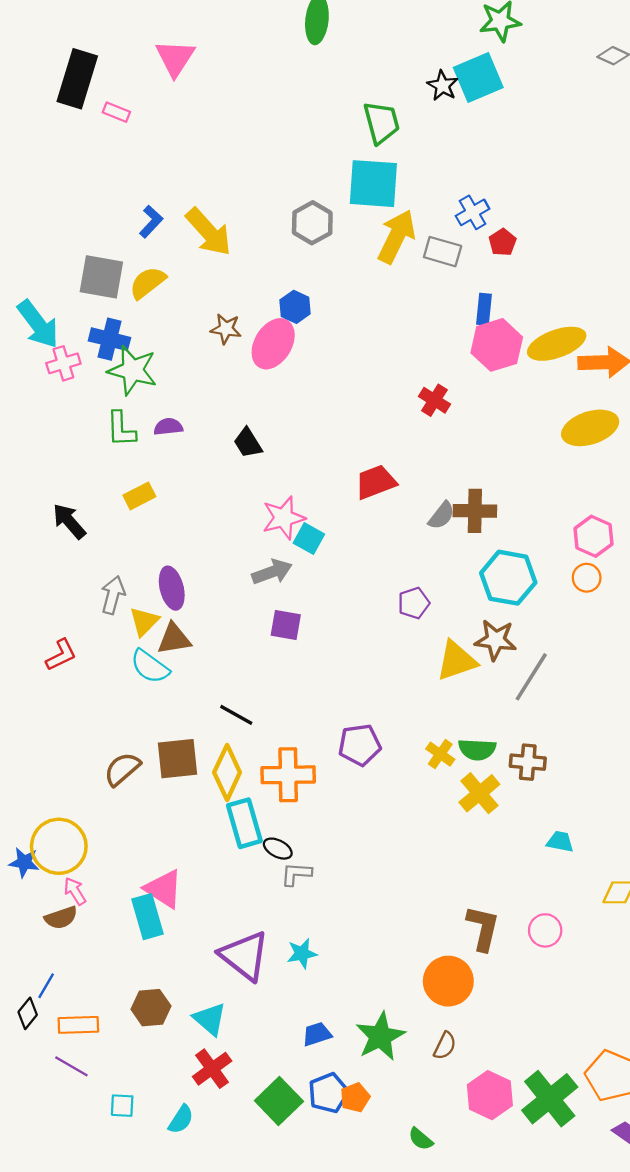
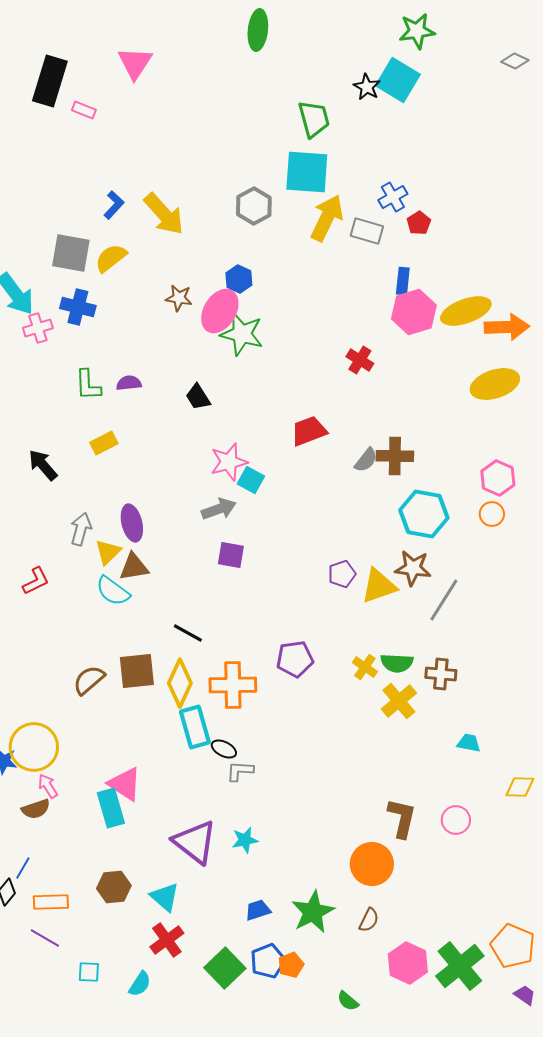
cyan square: (478, 78) -> (398, 80), turned -36
green star: (133, 370) -> (242, 334), moved
purple pentagon: (414, 603) -> (342, 574), moved

